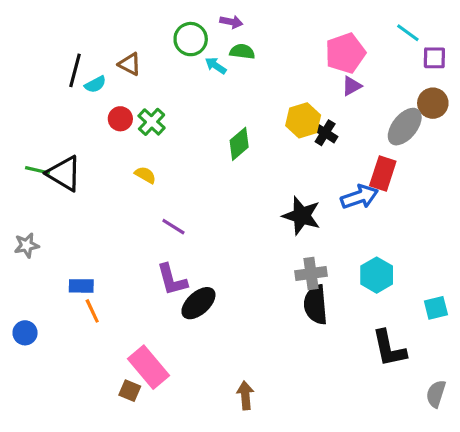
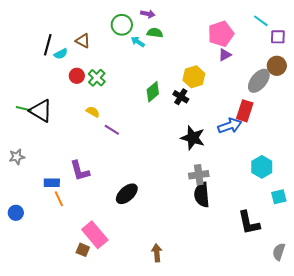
black cross: (325, 133) -> (181, 97), moved
purple line: (173, 227) -> (112, 130), moved
cyan hexagon: (377, 275) -> (262, 167), moved
purple L-shape: (172, 280) -> (80, 171), moved

